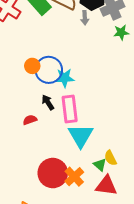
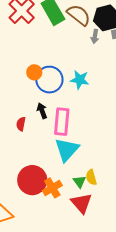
cyan star: (65, 78) -> (80, 80), moved
red semicircle: (30, 120) -> (21, 124), turned -72
red triangle: (106, 186) -> (82, 203), turned 30

